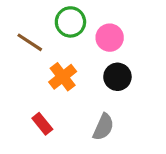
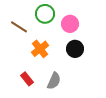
gray semicircle: (103, 127) -> (54, 81), moved

